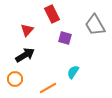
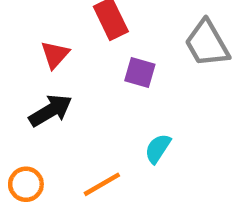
orange circle: (15, 79) -> (26, 184), moved

